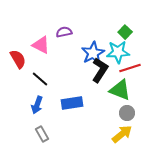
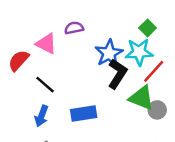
red semicircle: (18, 59) -> (19, 61), turned -108
red line: (130, 68) -> (154, 71), turned -30
gray circle: (127, 113) -> (157, 110), moved

